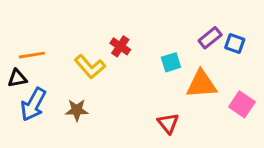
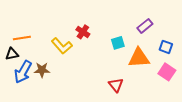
blue square: (235, 43) -> (166, 47), moved
brown star: (77, 110) -> (42, 70), moved

